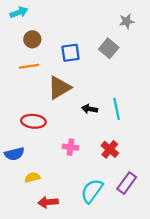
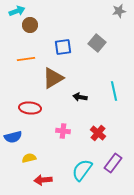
gray star: (127, 21) -> (119, 11), moved
brown circle: (32, 39) -> (30, 25), moved
cyan line: (117, 109) -> (114, 91), moved

